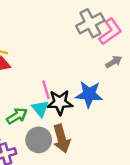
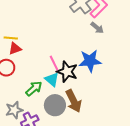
gray arrow: (114, 62) -> (97, 28), moved, turned 80
black star: (60, 102) -> (67, 72), turned 30

